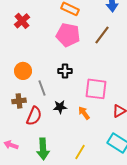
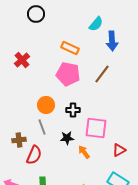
orange circle: (23, 71) -> (46, 105), moved
black cross: (65, 71) -> (73, 110), moved
black star: (60, 107) -> (67, 138), moved

